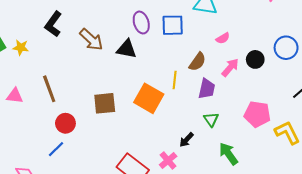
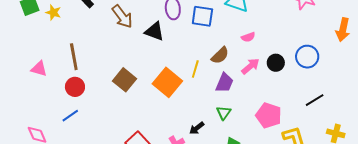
pink triangle: (15, 96) -> (39, 69), moved
brown square: (105, 103) -> (124, 80), turned 35
red circle: (65, 123) -> (75, 87), moved

